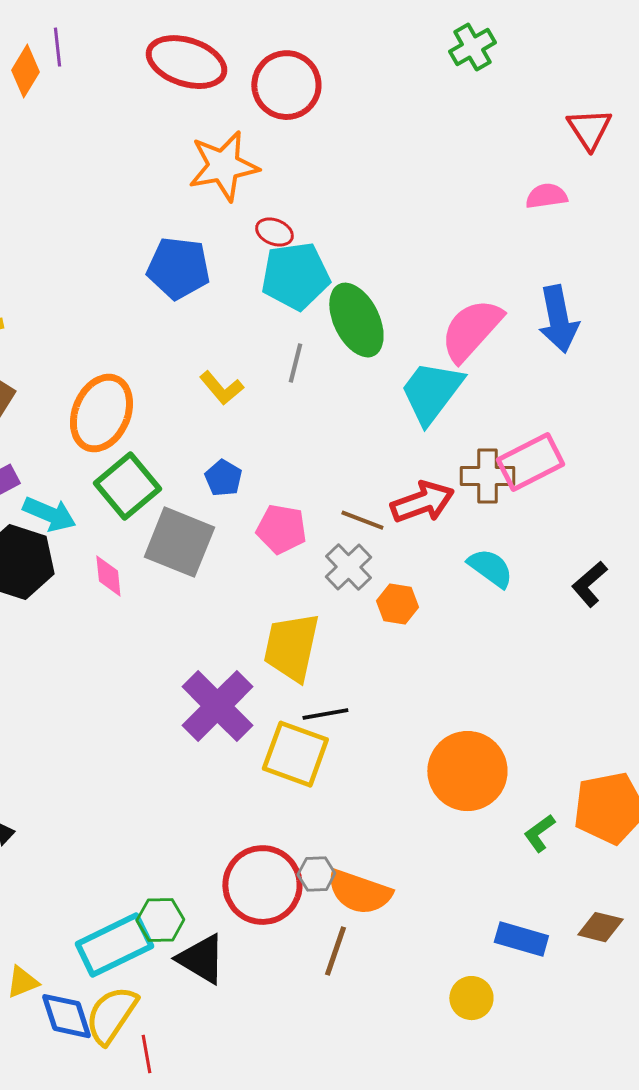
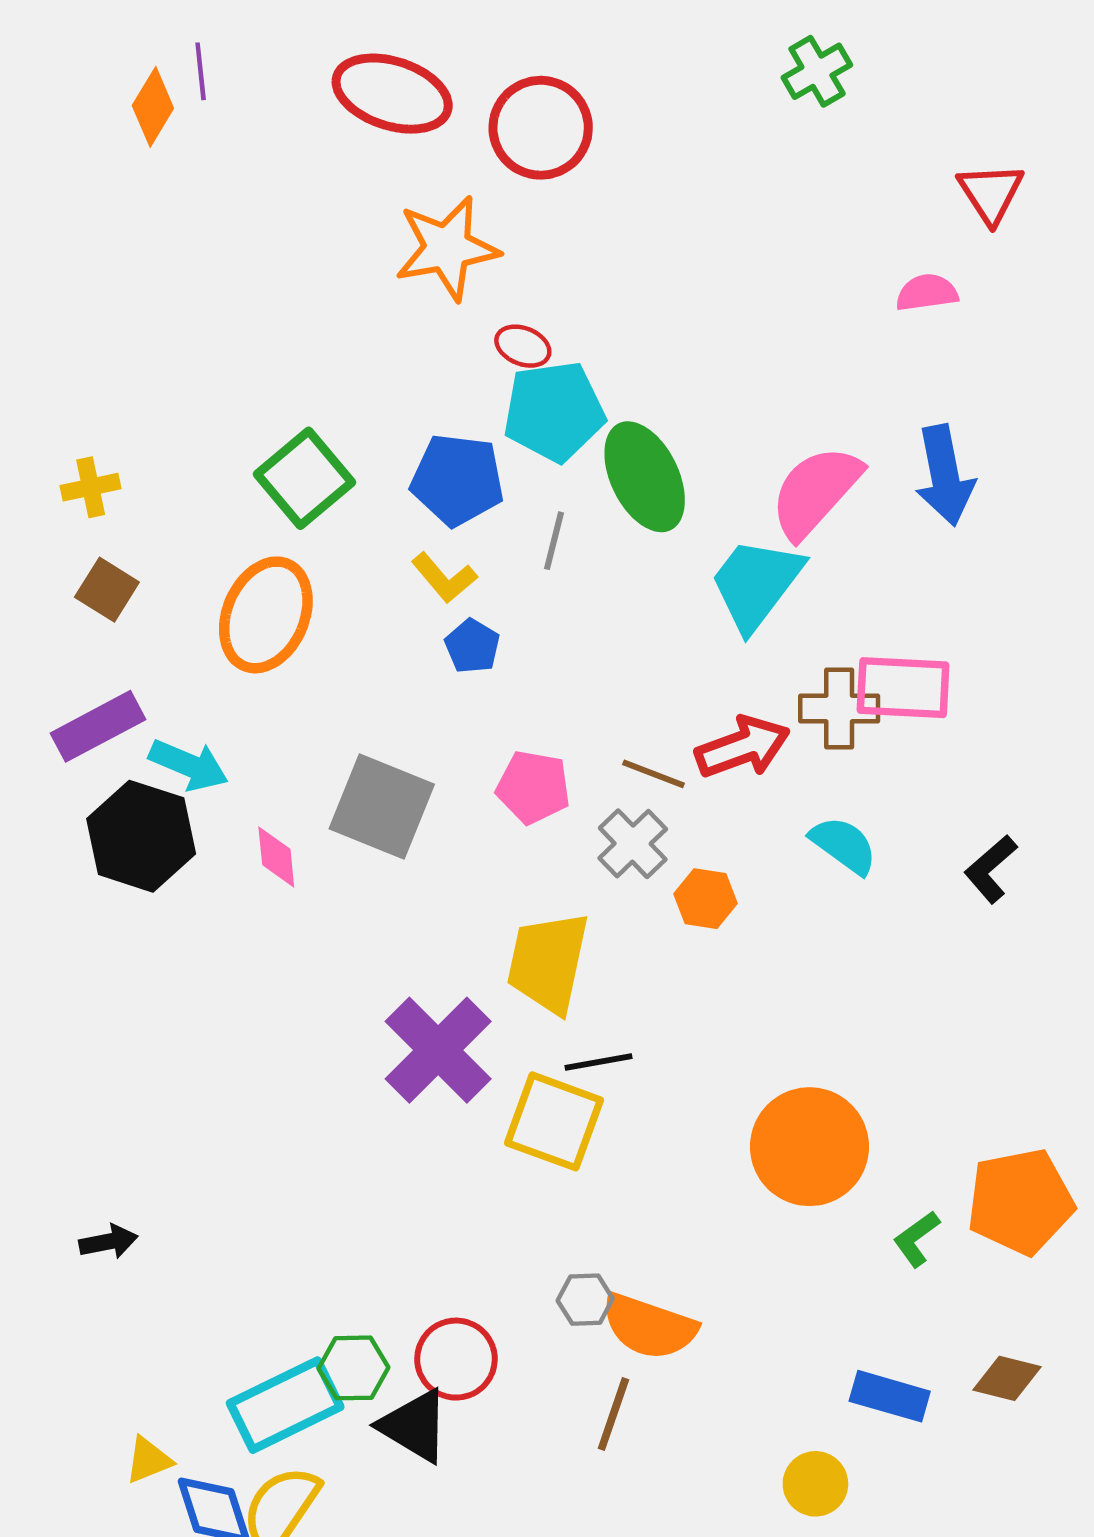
blue pentagon: (178, 268) -> (457, 480), moved
pink rectangle: (530, 462) -> (903, 688), turned 30
blue pentagon: (223, 478) -> (472, 646), moved
green square: (127, 486) -> (304, 478), moved
red circle: (262, 885) -> (456, 1359), moved, size x0.7

